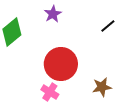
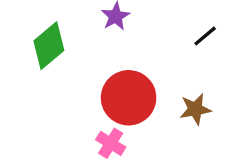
brown star: (102, 87) -> (195, 109), moved

